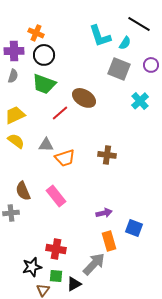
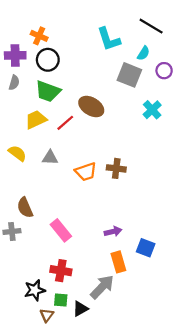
cyan semicircle: (125, 43) -> (143, 53), moved
yellow trapezoid: (15, 115) -> (36, 120), moved
orange trapezoid: (65, 158) -> (86, 172), moved
pink rectangle: (56, 196) -> (61, 230), moved

